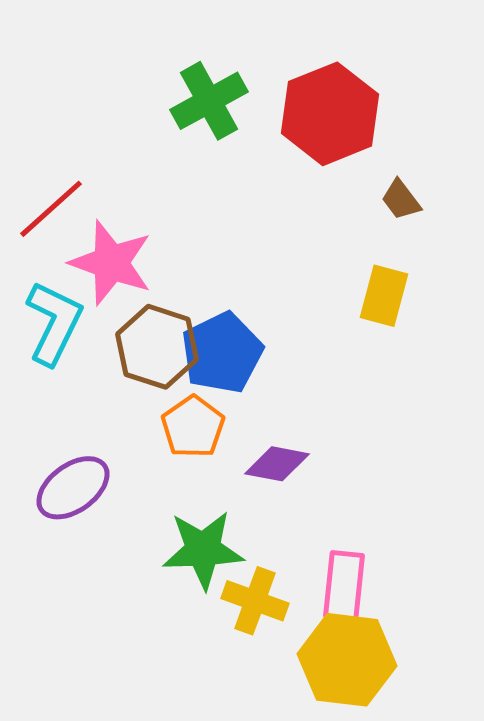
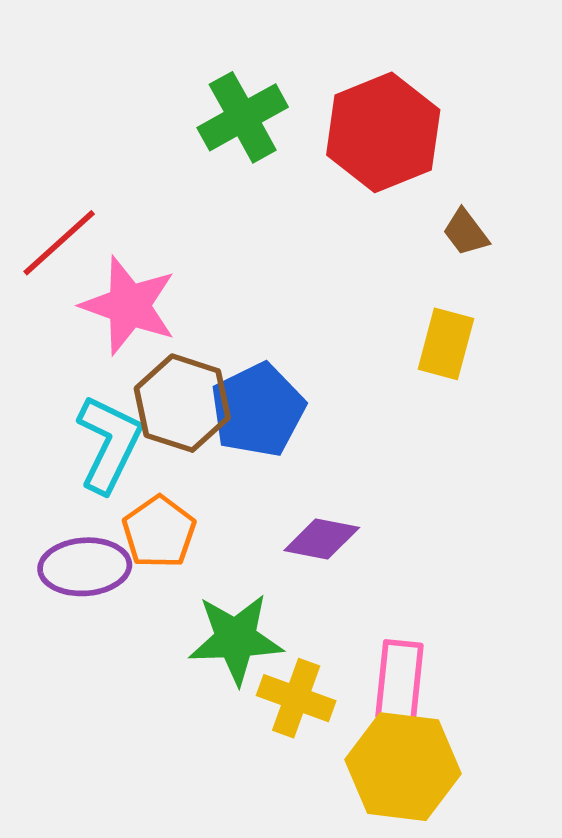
cyan L-shape: (54, 323) -> (109, 444), moved
orange pentagon: (193, 427) -> (159, 532), moved
purple ellipse: (73, 488) -> (85, 567), turned 32

